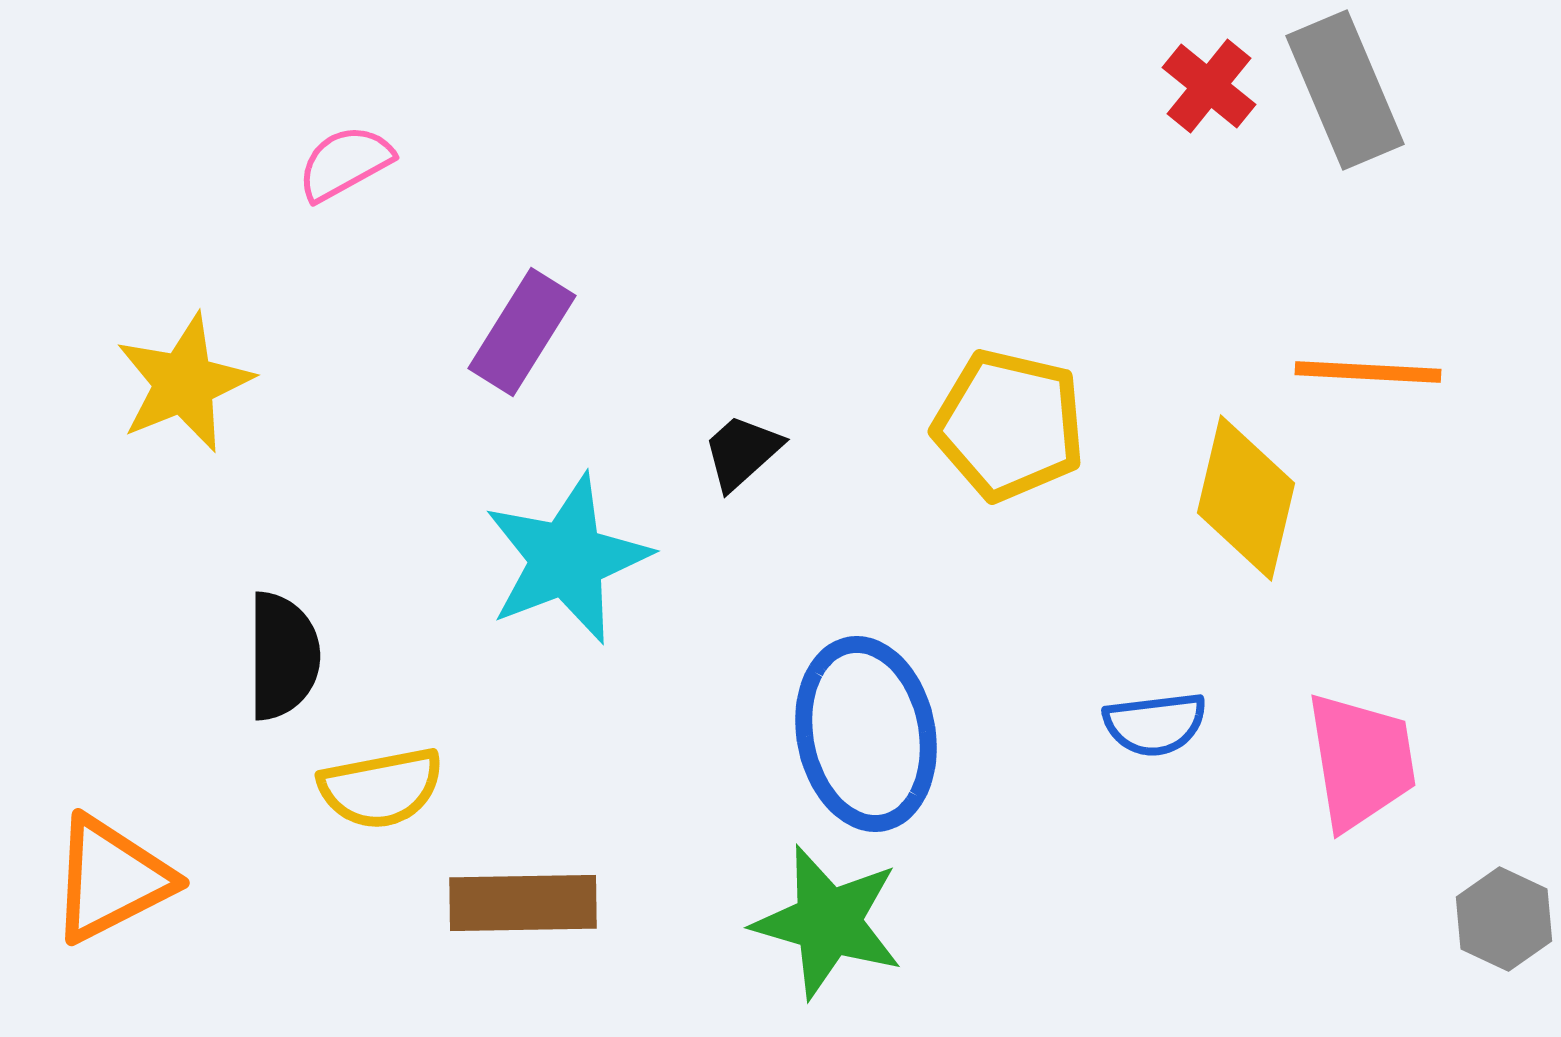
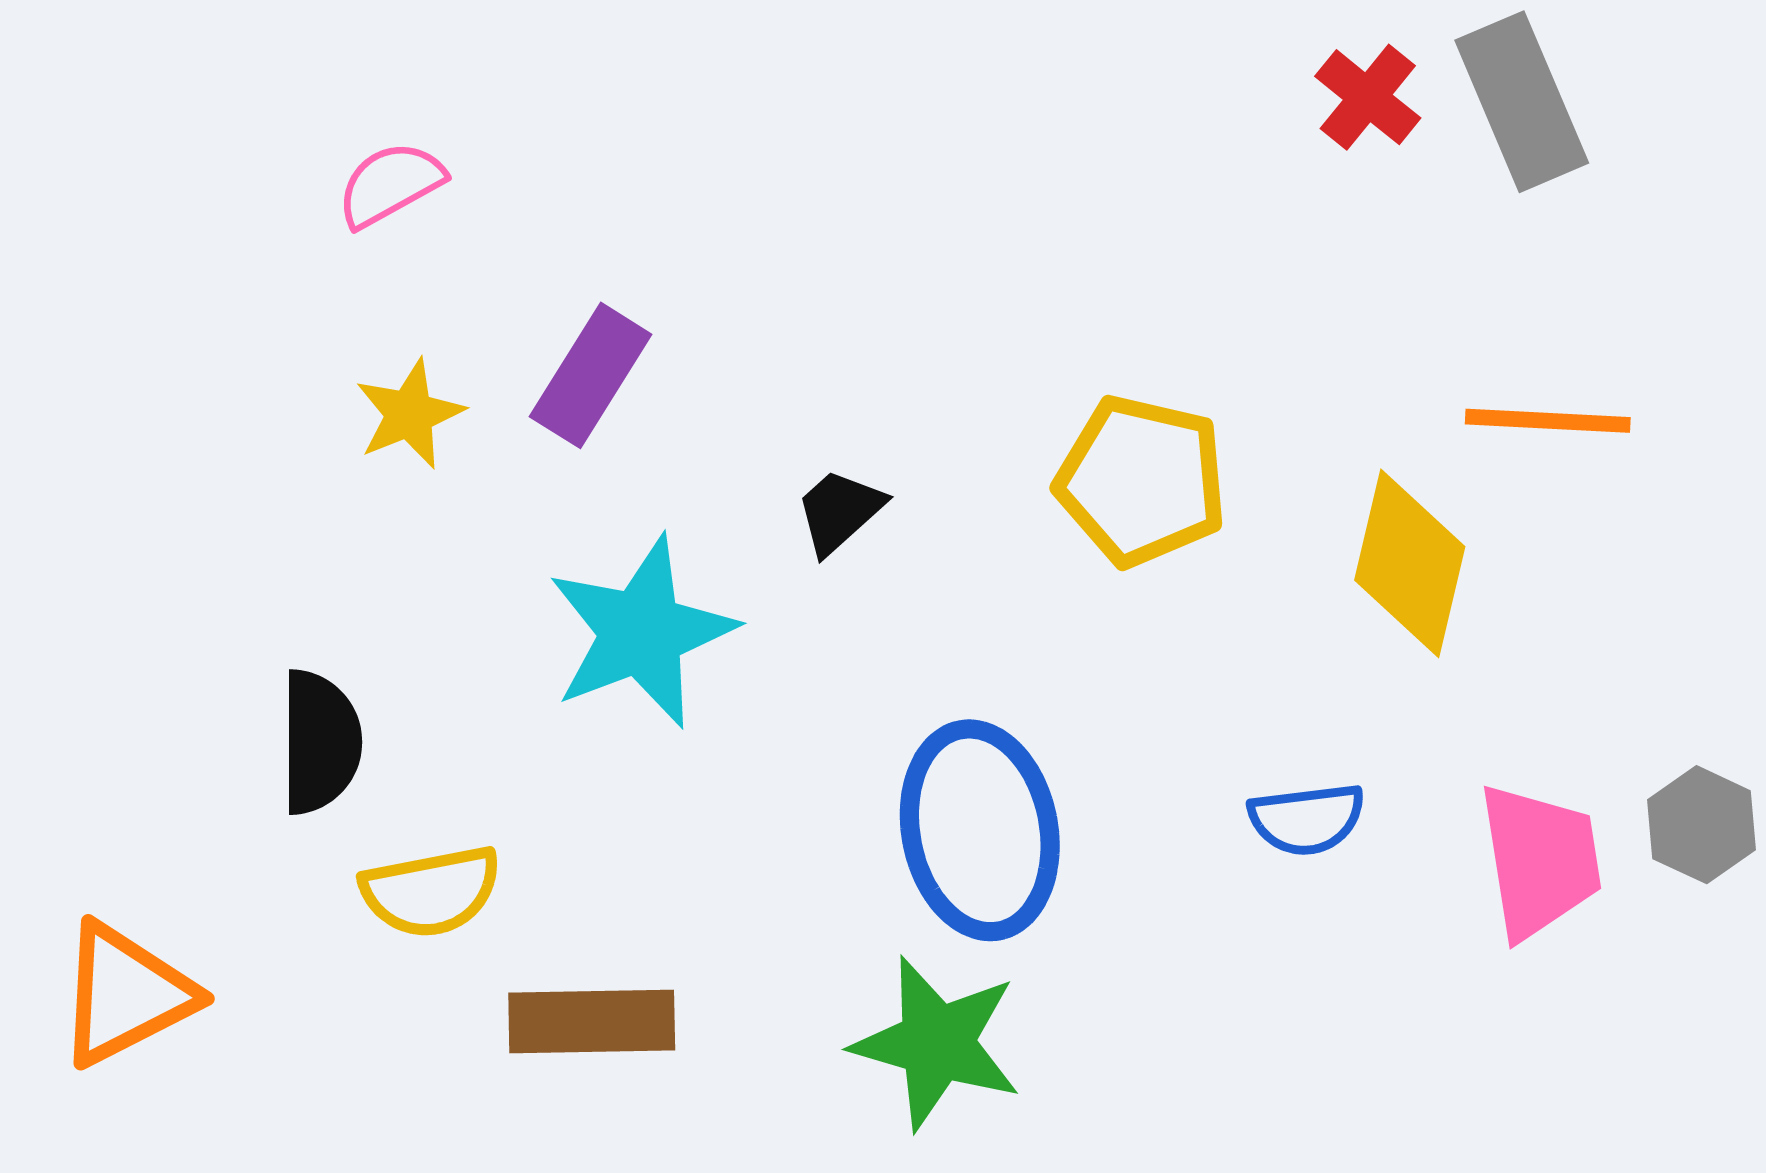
yellow star: (184, 383) -> (410, 414), moved, size x0.7
gray hexagon: (1504, 919) -> (1702, 825), moved

